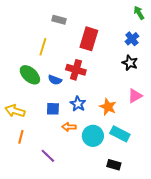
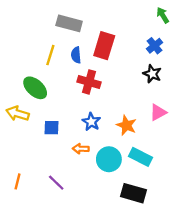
gray rectangle: (59, 20) -> (69, 23), size x1.5
blue semicircle: (55, 80) -> (76, 55), moved, turned 64
blue square: (53, 109) -> (52, 128), moved
yellow arrow: (15, 111) -> (18, 114), moved
orange line: (21, 137) -> (18, 181), moved
black rectangle: (114, 165) -> (133, 193), size x1.5

